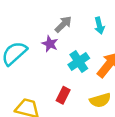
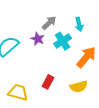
cyan cross: (79, 61) -> (63, 41), moved

